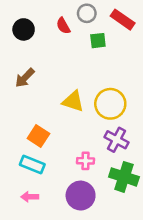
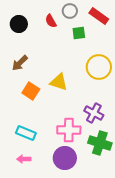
yellow circle: (110, 104) -> (99, 67), moved
orange square: (38, 136) -> (31, 91), moved
pink cross: (86, 161) -> (69, 130), size x1.6

